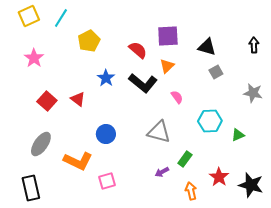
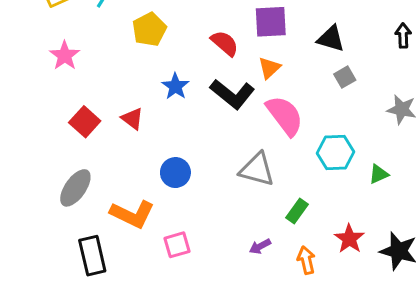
pink semicircle: (177, 97) -> (285, 116), size x2.0
purple arrow: (162, 172) -> (260, 246), moved
black rectangle: (31, 188) -> (92, 256), moved

